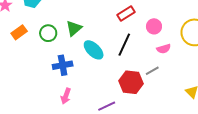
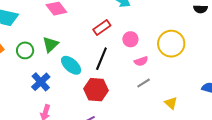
blue cross: (63, 65) -> (41, 82), turned -30
gray line: (152, 71) -> (144, 83), moved
red hexagon: (131, 82) -> (96, 90), moved

